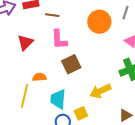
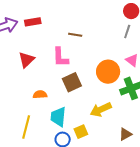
brown line: (52, 15) -> (75, 35), moved
orange circle: (99, 22) -> (108, 72), moved
yellow line: (25, 96) -> (26, 127), moved

